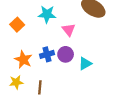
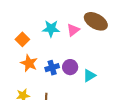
pink triangle: (69, 30) -> (73, 30), moved, turned 32
orange star: (23, 60) -> (29, 63), moved

